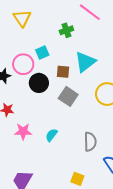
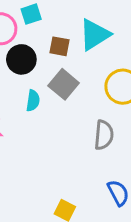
cyan semicircle: (51, 135) -> (33, 101), moved, turned 144
gray semicircle: (90, 142) -> (104, 135), moved

